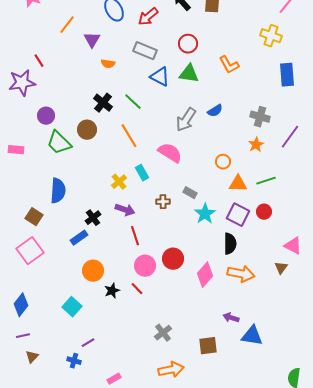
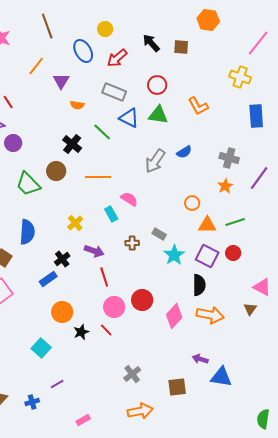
green line: (133, 102) -> (102, 132), moved
purple circle: (46, 116) -> (13, 143), moved
orange line: (129, 136) -> (98, 177), turned -60
pink semicircle: (170, 153) -> (129, 199), moved, size x0.7
yellow cross: (119, 182) -> (75, 223), moved
blue cross: (74, 361) -> (32, 402), moved, turned -32

